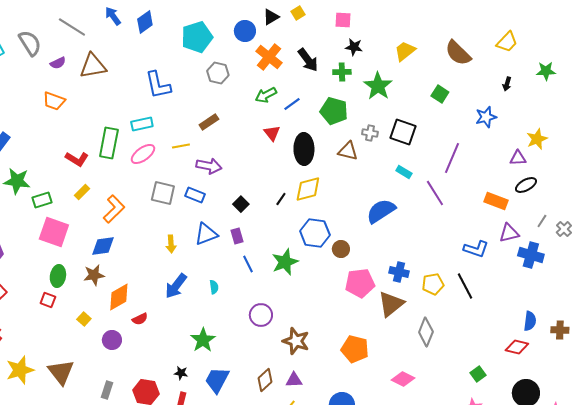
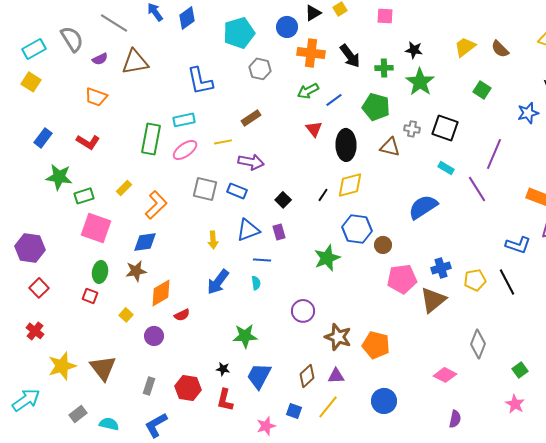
black star: (354, 47) -> (414, 50), moved
yellow trapezoid: (405, 51) -> (465, 47), moved
brown semicircle: (458, 53) -> (500, 49), size x0.7
orange cross: (269, 57) -> (311, 53), turned -32
red L-shape: (77, 159) -> (88, 142), moved
blue line: (248, 264) -> (262, 260), moved, turned -60
blue cross: (399, 272) -> (441, 268), turned -30
gray diamond: (426, 332) -> (478, 344), moved
green star: (203, 340) -> (245, 336), turned 30
orange pentagon: (355, 349) -> (376, 345), moved

